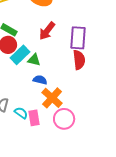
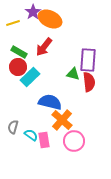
red arrow: (47, 31) -> (44, 47), moved
green triangle: (34, 60) -> (73, 74), moved
blue semicircle: (40, 80) -> (50, 102), size x1.6

